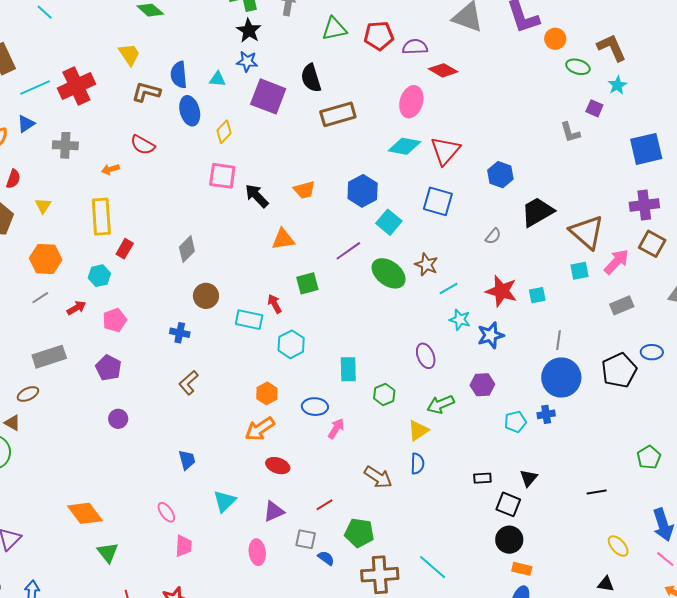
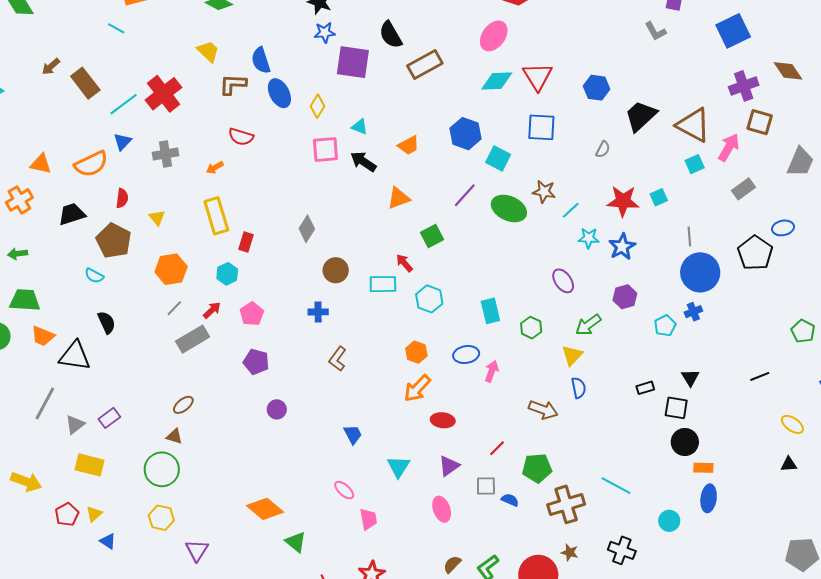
cyan triangle: (218, 79) -> (360, 127), moved, turned 30
pink ellipse: (411, 102) -> (494, 36), turned 32
gray rectangle: (49, 357) -> (193, 339), moved

